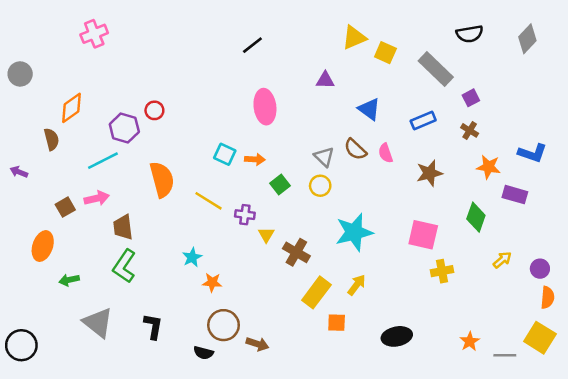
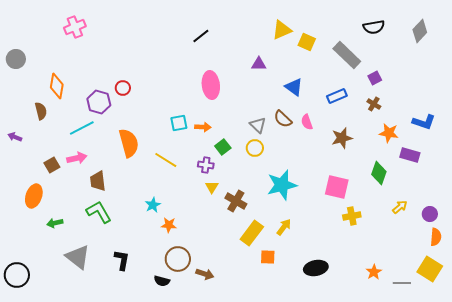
orange diamond: (72, 108) -> (57, 86), turned -45
cyan square: (225, 154) -> (179, 123), turned -36
purple cross: (245, 215) -> (206, 165), moved
green L-shape: (124, 266) -> (99, 212), turned 116

